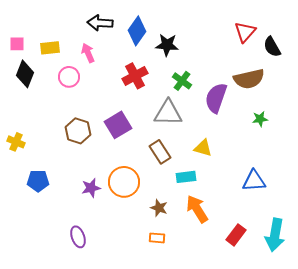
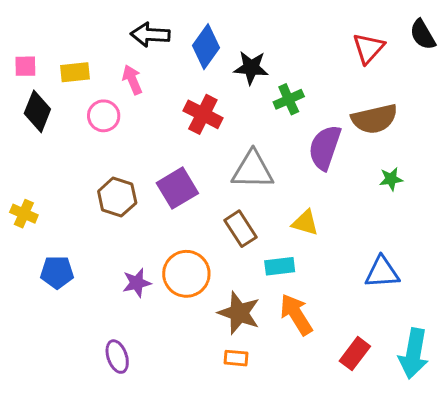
black semicircle: (272, 47) -> (423, 35), moved
red cross: (135, 76) -> (203, 114), turned -35
green cross: (182, 81) -> (289, 99), moved, turned 30
brown star: (159, 208) -> (239, 313), size x1.6

